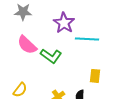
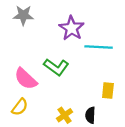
pink semicircle: (27, 45) -> (26, 79), moved

